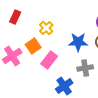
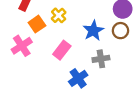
blue star: (78, 42) -> (93, 31), turned -30
orange square: (33, 46) -> (37, 24), moved

